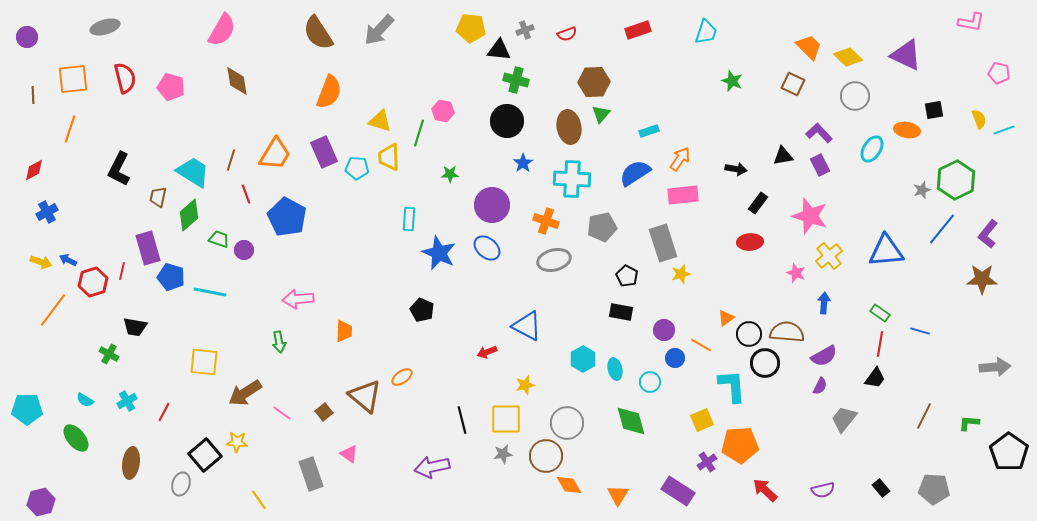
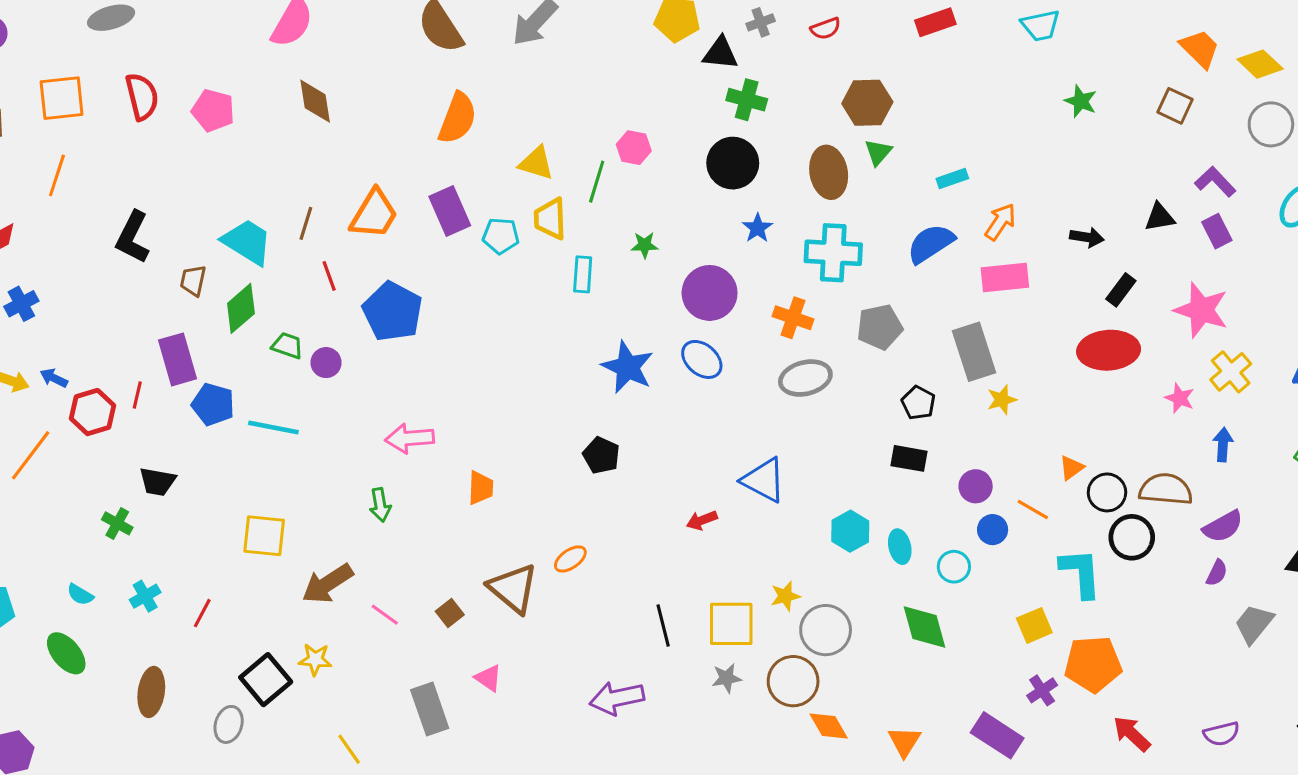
cyan trapezoid: (706, 32) -> (1040, 25), turned 60
cyan rectangle: (409, 219) -> (583, 274), moved
red ellipse: (750, 242) -> (1109, 350), size x1.5
yellow star: (525, 385) -> (785, 596), moved

